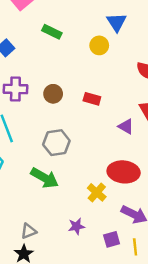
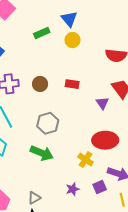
blue triangle: (117, 22) -> (69, 19), moved
green rectangle: (52, 32) -> (42, 33), moved, turned -42
purple triangle: (126, 127) -> (102, 103), turned 32
purple square: (112, 239) -> (100, 187), moved

